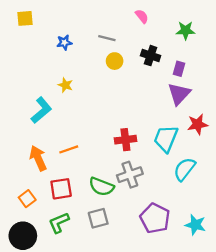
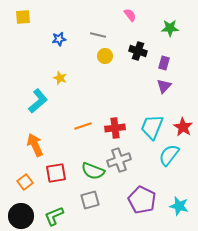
purple triangle: (179, 94) -> (164, 86), size x0.7
red star: (198, 124) -> (183, 127), moved, turned -30
orange line: (69, 149) -> (83, 126), moved
green L-shape: (59, 223) -> (54, 216), moved

